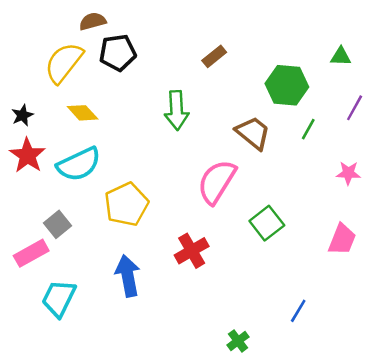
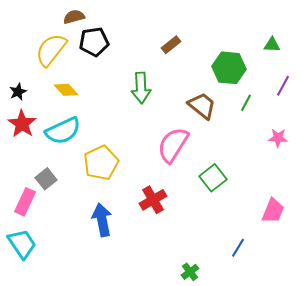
pink trapezoid: (342, 239) -> (273, 211), moved
pink rectangle: (31, 253) -> (25, 202), turned -36
cyan trapezoid: (59, 298) -> (22, 244), moved, turned 120

